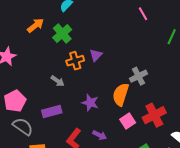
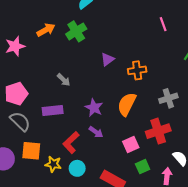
orange arrow: (36, 25) -> (46, 30), moved
orange cross: (75, 61) -> (137, 70), moved
gray cross: (138, 76) -> (168, 98), moved
pink square: (128, 121) -> (131, 145), moved
purple arrow: (100, 135) -> (96, 132), moved

